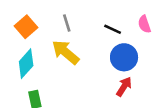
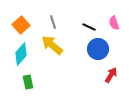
red arrow: (124, 87) -> (111, 75), moved

